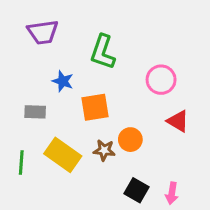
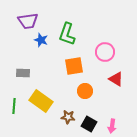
blue star: (63, 81) -> (41, 40), moved
orange square: (95, 107) -> (74, 66), moved
brown star: (104, 150) -> (68, 117), moved

